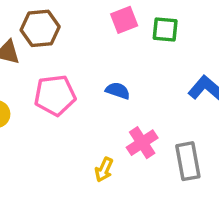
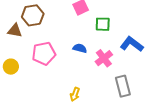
green square: (165, 29) -> (103, 24), moved
pink cross: (142, 143) -> (104, 58), moved

